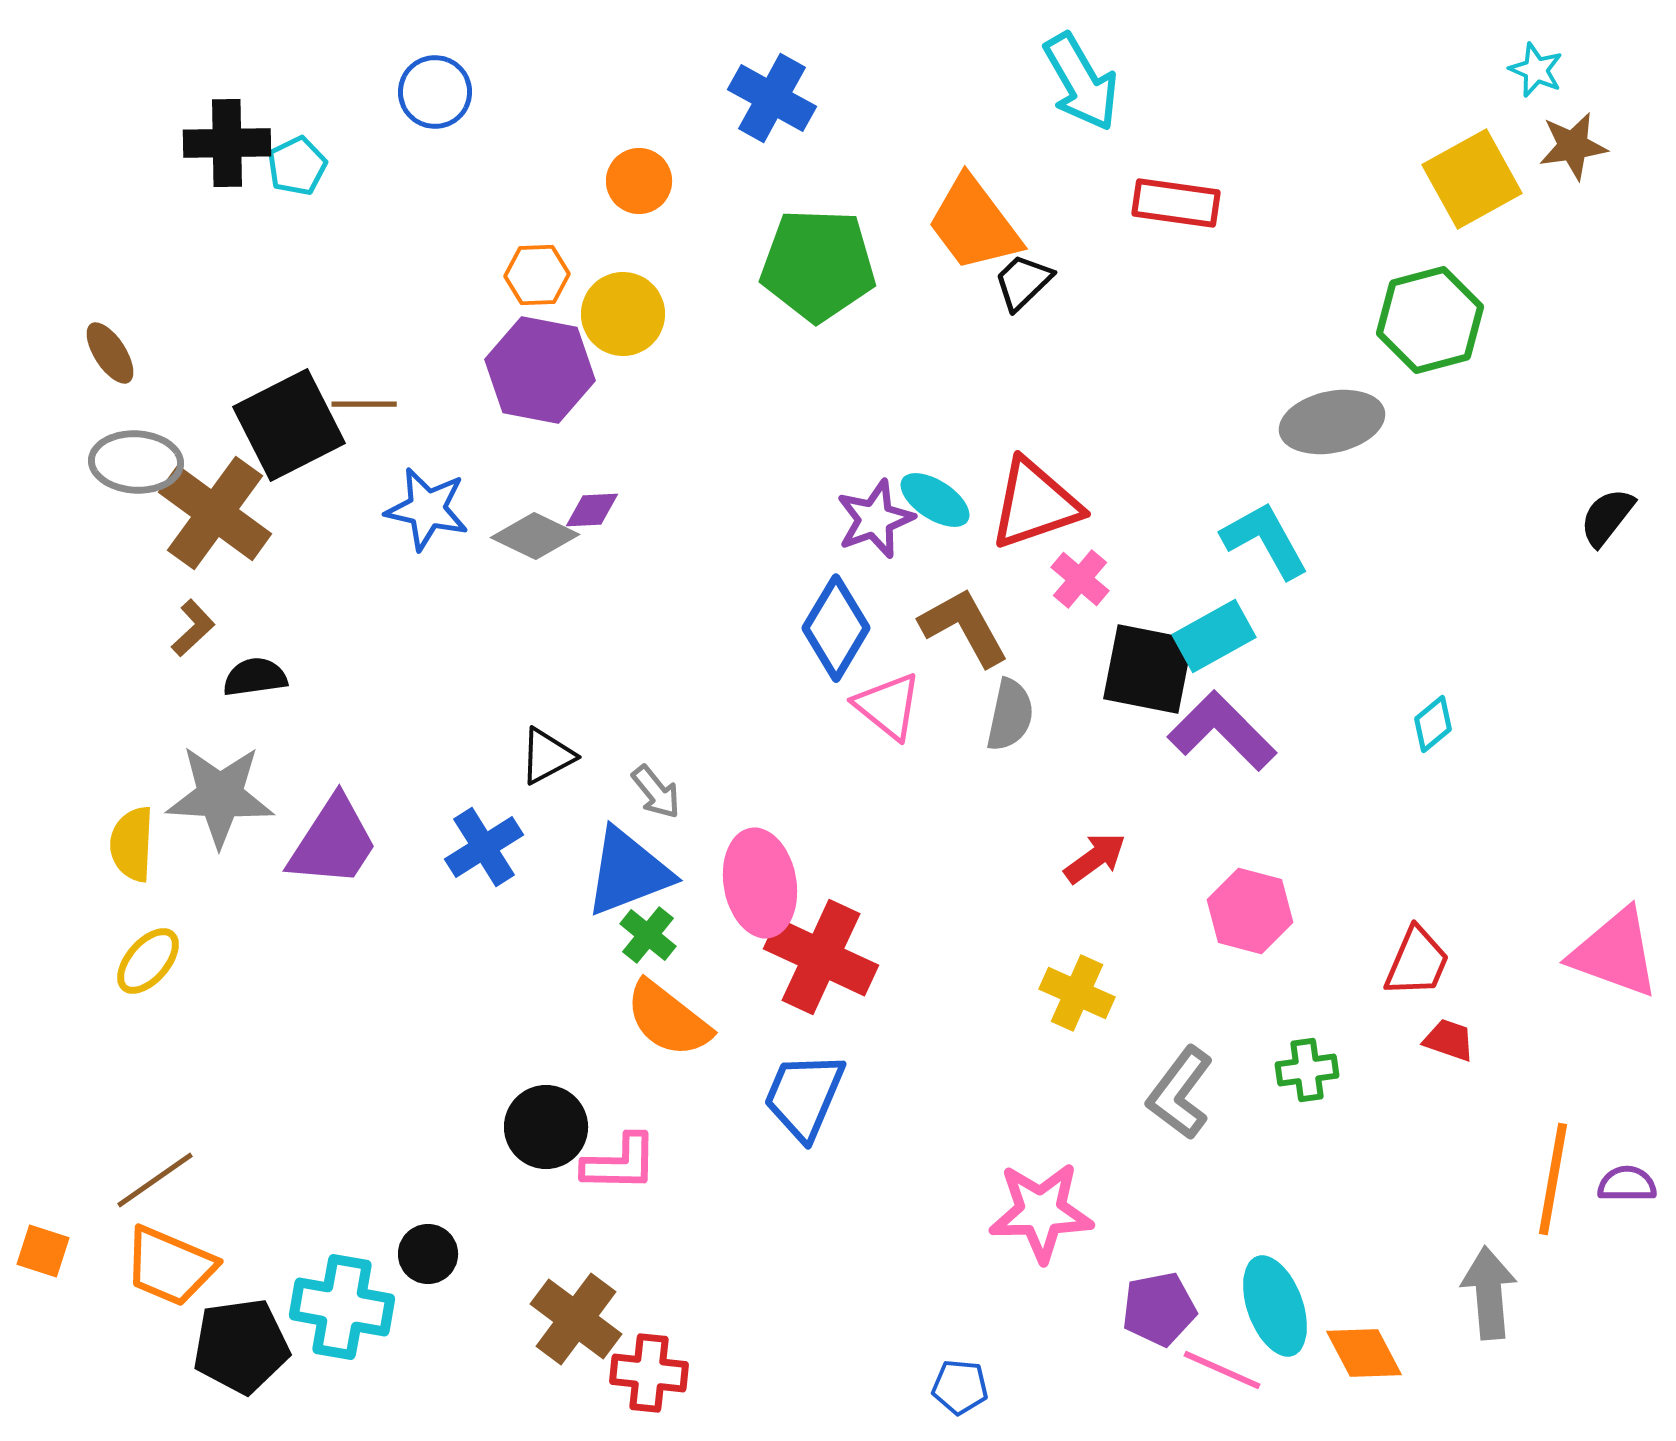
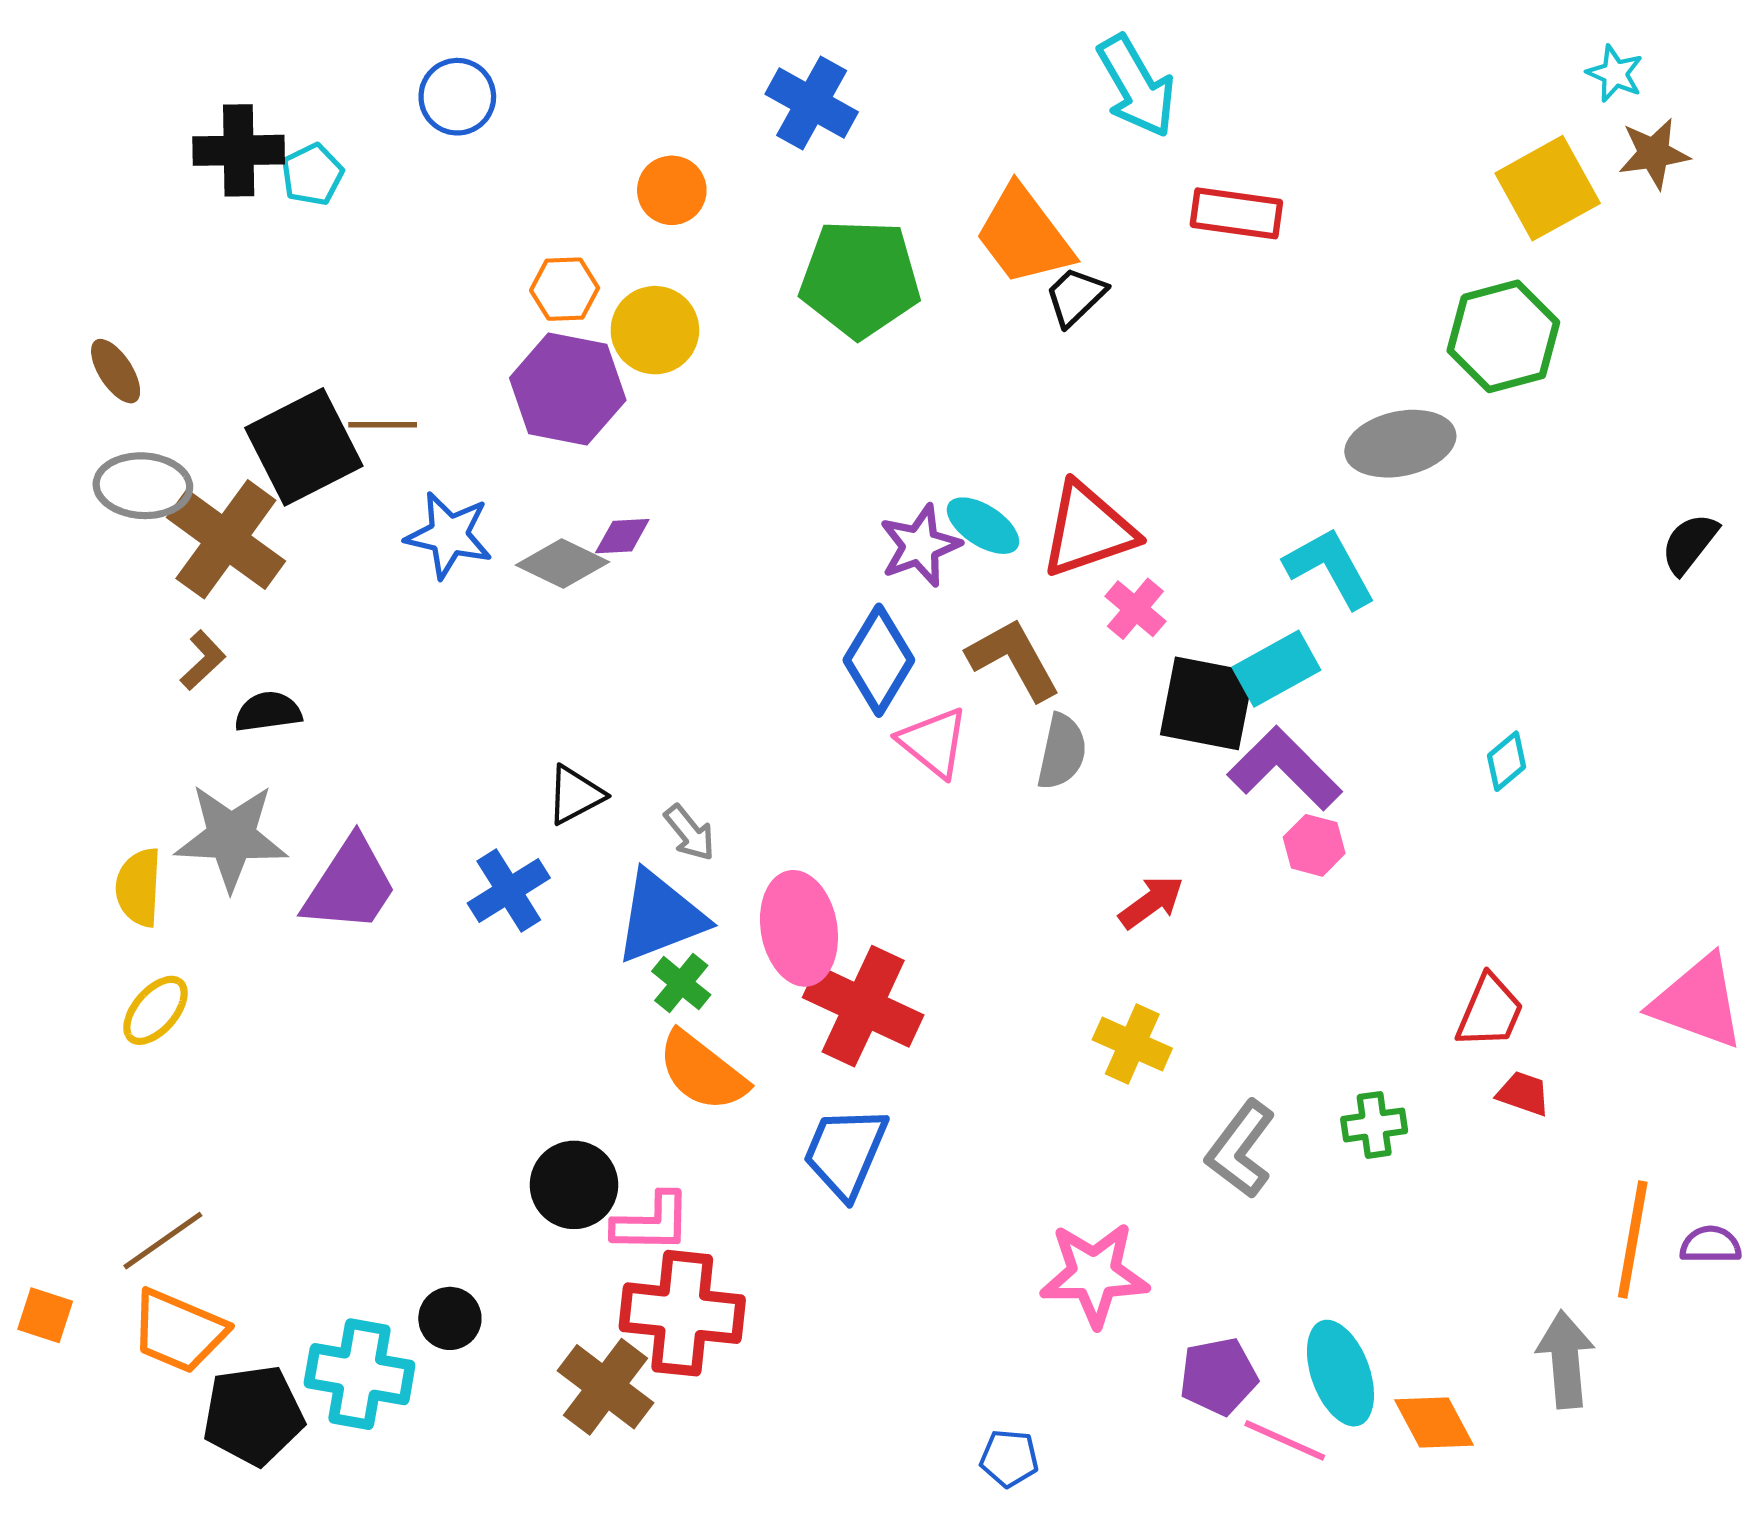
pink hexagon: (1250, 911) -> (1314, 845), moved, size x0.7
red cross: (649, 1373) -> (682, 1313), moved, size x1.5

